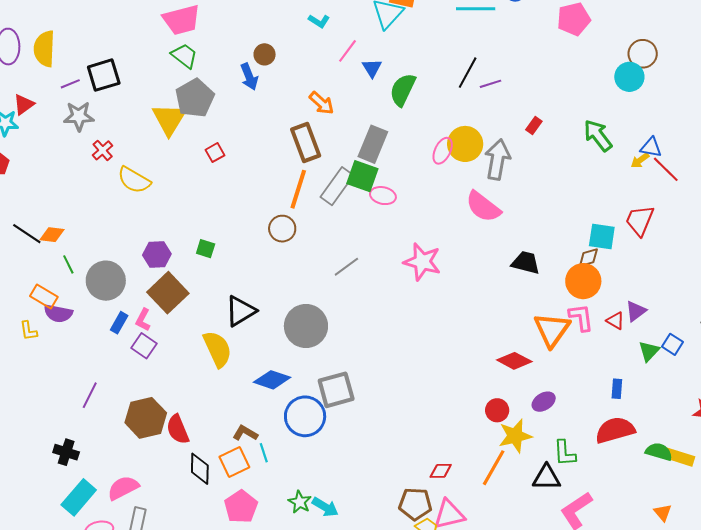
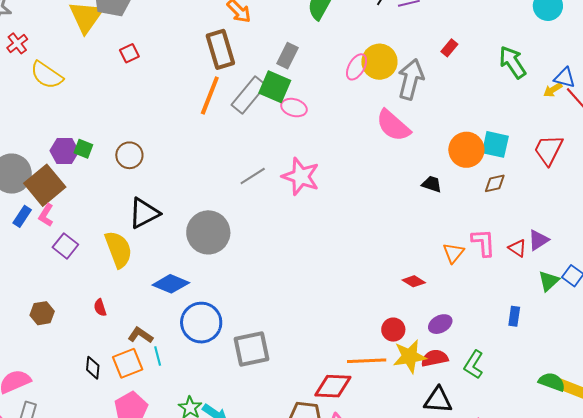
gray rectangle: (373, 144) -> (287, 56), size x0.7
brown circle: (282, 229) -> (129, 155), moved
cyan square: (602, 237) -> (495, 144), moved
green square: (206, 249) -> (83, 149), moved
pink star: (422, 262) -> (301, 176), moved
black trapezoid: (526, 263) -> (432, 184), size x0.7
orange circle: (583, 281) -> (466, 150), moved
brown square: (168, 293) -> (45, 185), moved
orange triangle: (552, 330) -> (453, 253), size x0.6
purple square: (144, 346) -> (65, 246), moved
red diamond: (514, 361) -> (414, 281), size x0.7
gray square: (336, 390) -> (251, 349), moved
brown hexagon: (146, 418) -> (42, 313), size x0.6
red semicircle: (178, 429) -> (100, 308), moved, size x0.6
red semicircle: (615, 430) -> (435, 358), moved, size x0.7
green L-shape: (565, 453) -> (474, 365), moved, turned 32
orange line: (494, 468) -> (367, 361), moved, turned 54
black diamond: (200, 469) -> (93, 368), size x0.7
red diamond: (441, 471) -> (333, 386), size x1.6

